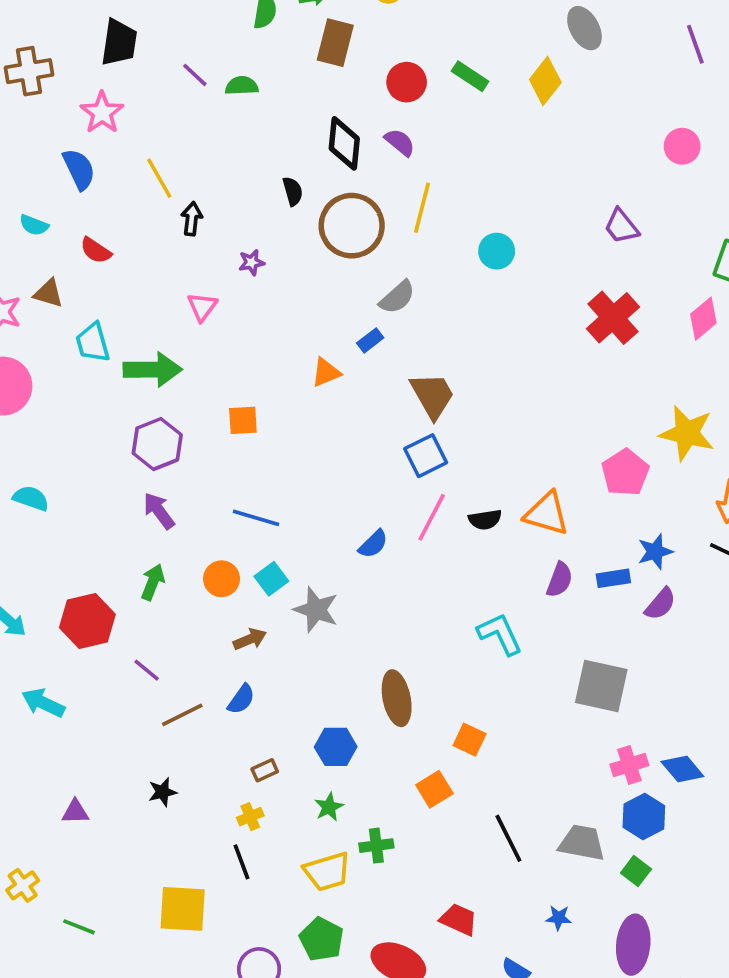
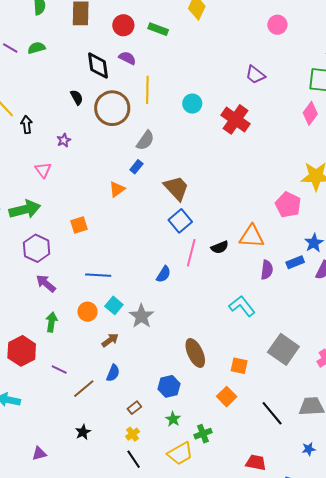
green rectangle: (470, 76) -> (158, 29), moved
red cross: (613, 318) -> (235, 119), moved
gray star: (316, 610) -> (141, 316), turned 30
gray square: (601, 686) -> (283, 349), moved, turned 36

